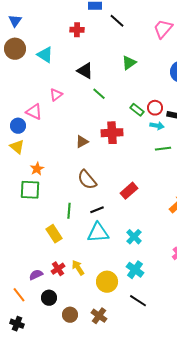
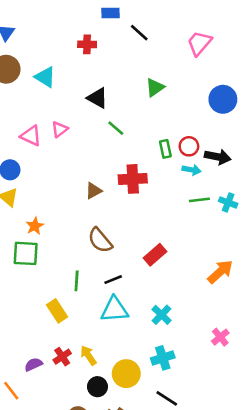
green rectangle: (137, 110) -> (165, 149), turned 40
pink triangle: (34, 112) -> (31, 136), moved
cyan cross: (135, 270) -> (163, 358), turned 36
black circle: (49, 298) -> (97, 387), moved

